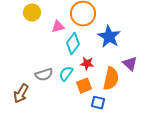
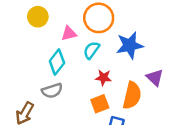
blue star: (109, 37) -> (130, 45), turned 30
cyan diamond: (73, 44) -> (57, 62), moved
cyan semicircle: (66, 74) -> (92, 50), moved

